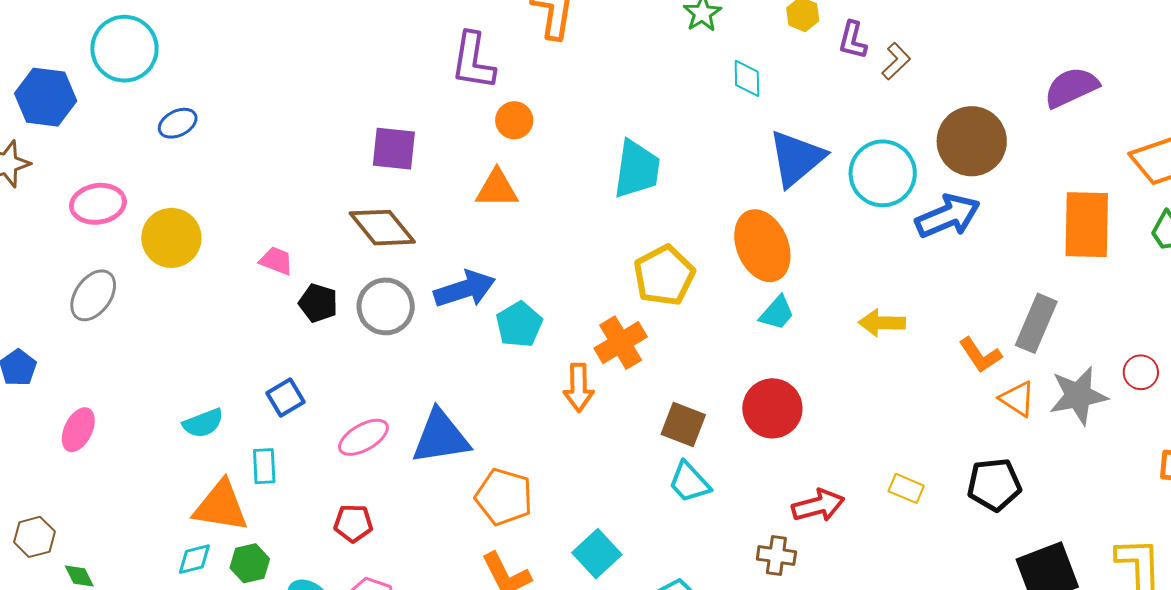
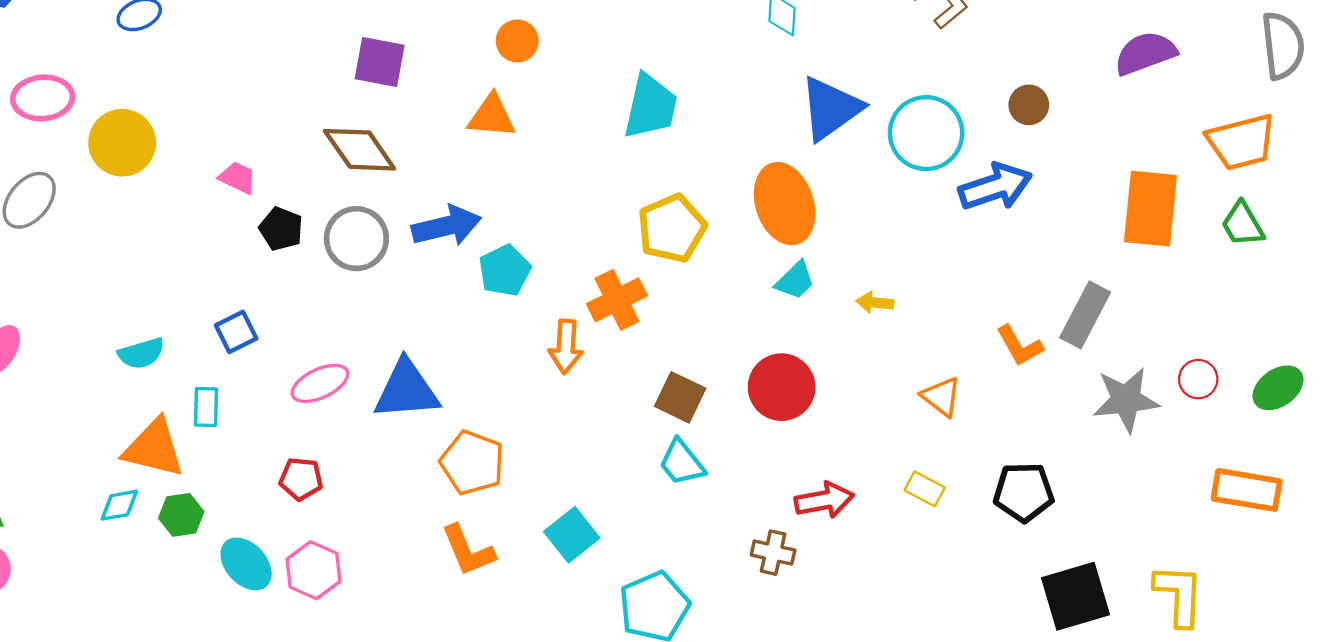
brown circle: (972, 141) -> (1029, 105), size x0.5
yellow arrow: (882, 323) -> (875, 303), moved, size x0.7
orange triangle: (1017, 399) -> (941, 397), moved

